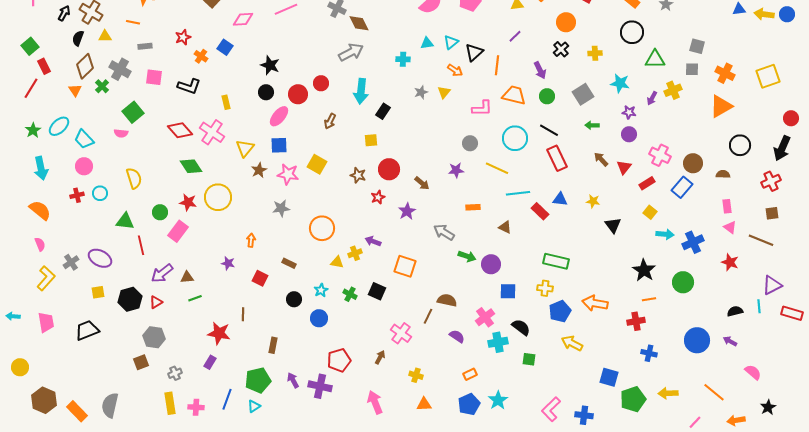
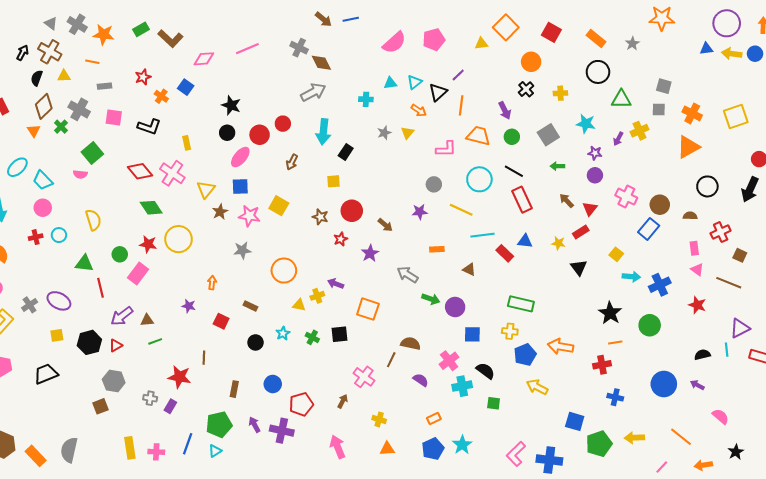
purple line: (515, 36) -> (458, 75), moved
red cross: (771, 181) -> (721, 232), moved
red rectangle: (647, 183) -> (581, 232), moved
brown square: (772, 213) -> (740, 255), turned 32
black square: (377, 291) -> (340, 334), turned -30
blue circle: (319, 318) -> (273, 384), moved
gray cross: (175, 373) -> (150, 398), moved, turned 32
blue cross: (584, 415) -> (549, 460), size x1.4

